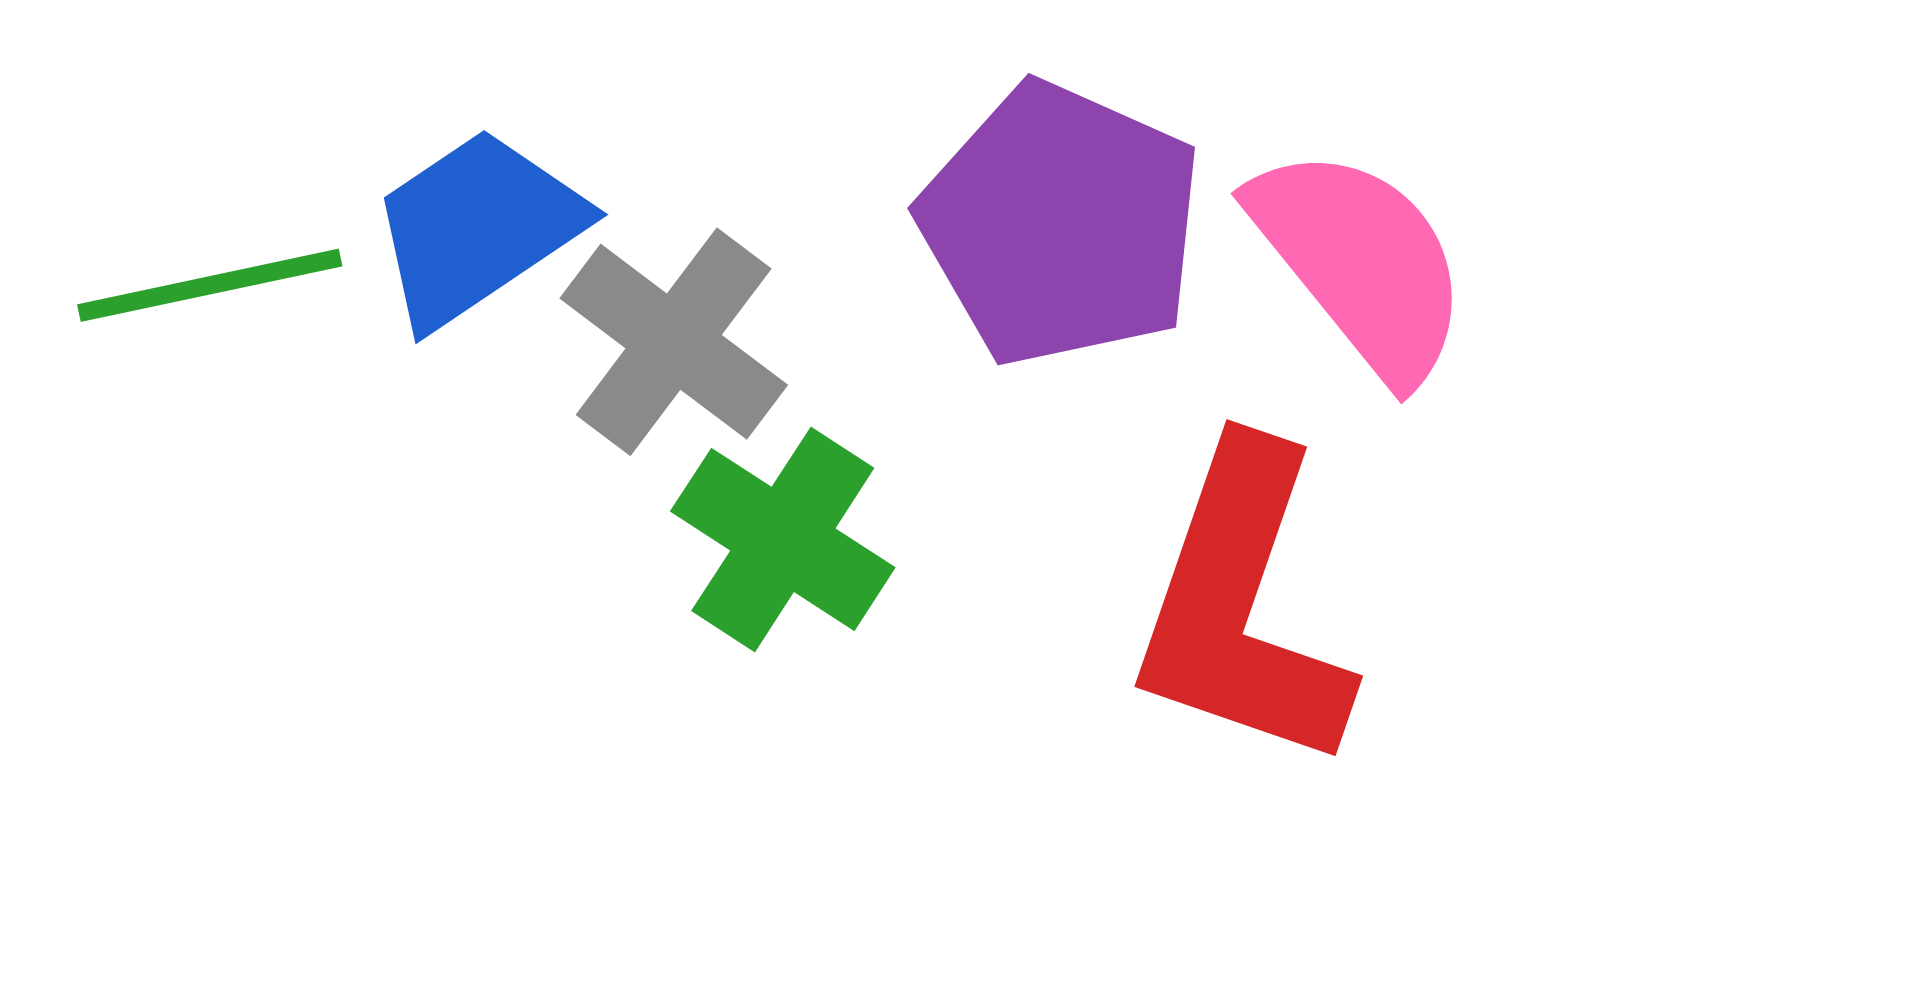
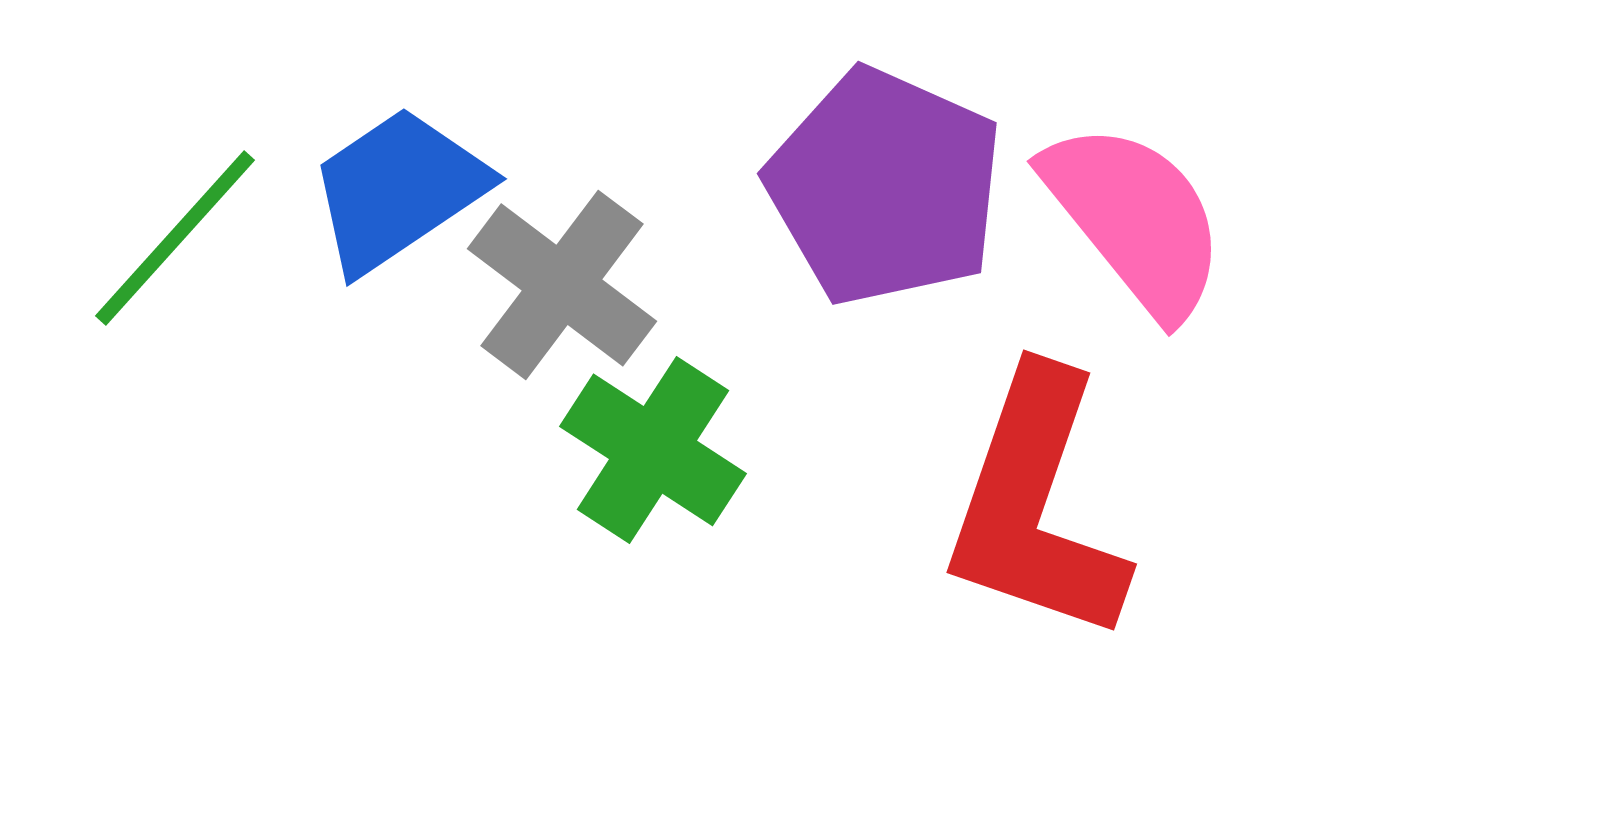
green line: (210, 285) -> (175, 238), turned -36

